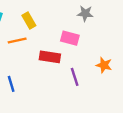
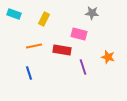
yellow rectangle: (29, 20) -> (44, 19), turned 56
orange line: (17, 40) -> (34, 46), moved

